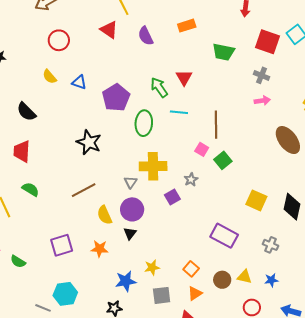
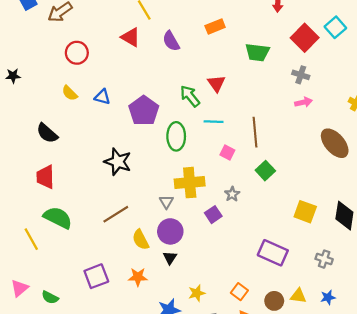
red square: (268, 42) -> (305, 38), turned 30
pink square: (202, 149) -> (227, 152), moved
green semicircle: (30, 189) -> (58, 218), size x1.5

